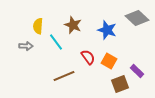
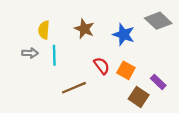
cyan line: (56, 42) -> (54, 55), moved, turned 36
brown square: (120, 84) -> (139, 97), turned -36

